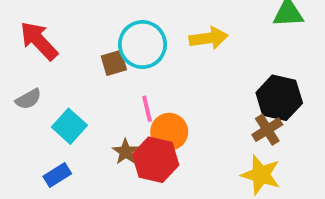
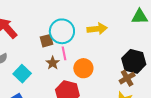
pink line: (147, 109) -> (64, 53), moved
orange circle: (169, 132) -> (83, 68), moved
brown star: (126, 152) -> (53, 63), moved

